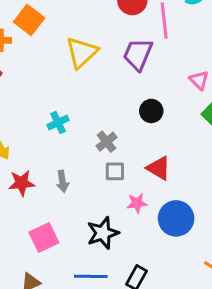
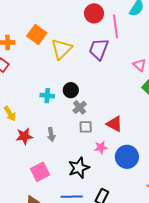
orange square: (29, 20) -> (37, 34), moved
black circle: (151, 111) -> (71, 90), moved
cyan cross: (58, 123) -> (47, 96), turned 32

